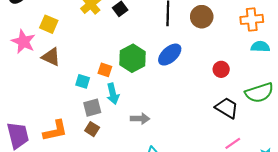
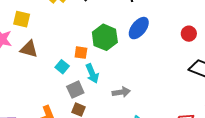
cyan square: (83, 81) -> (62, 67), turned 32

